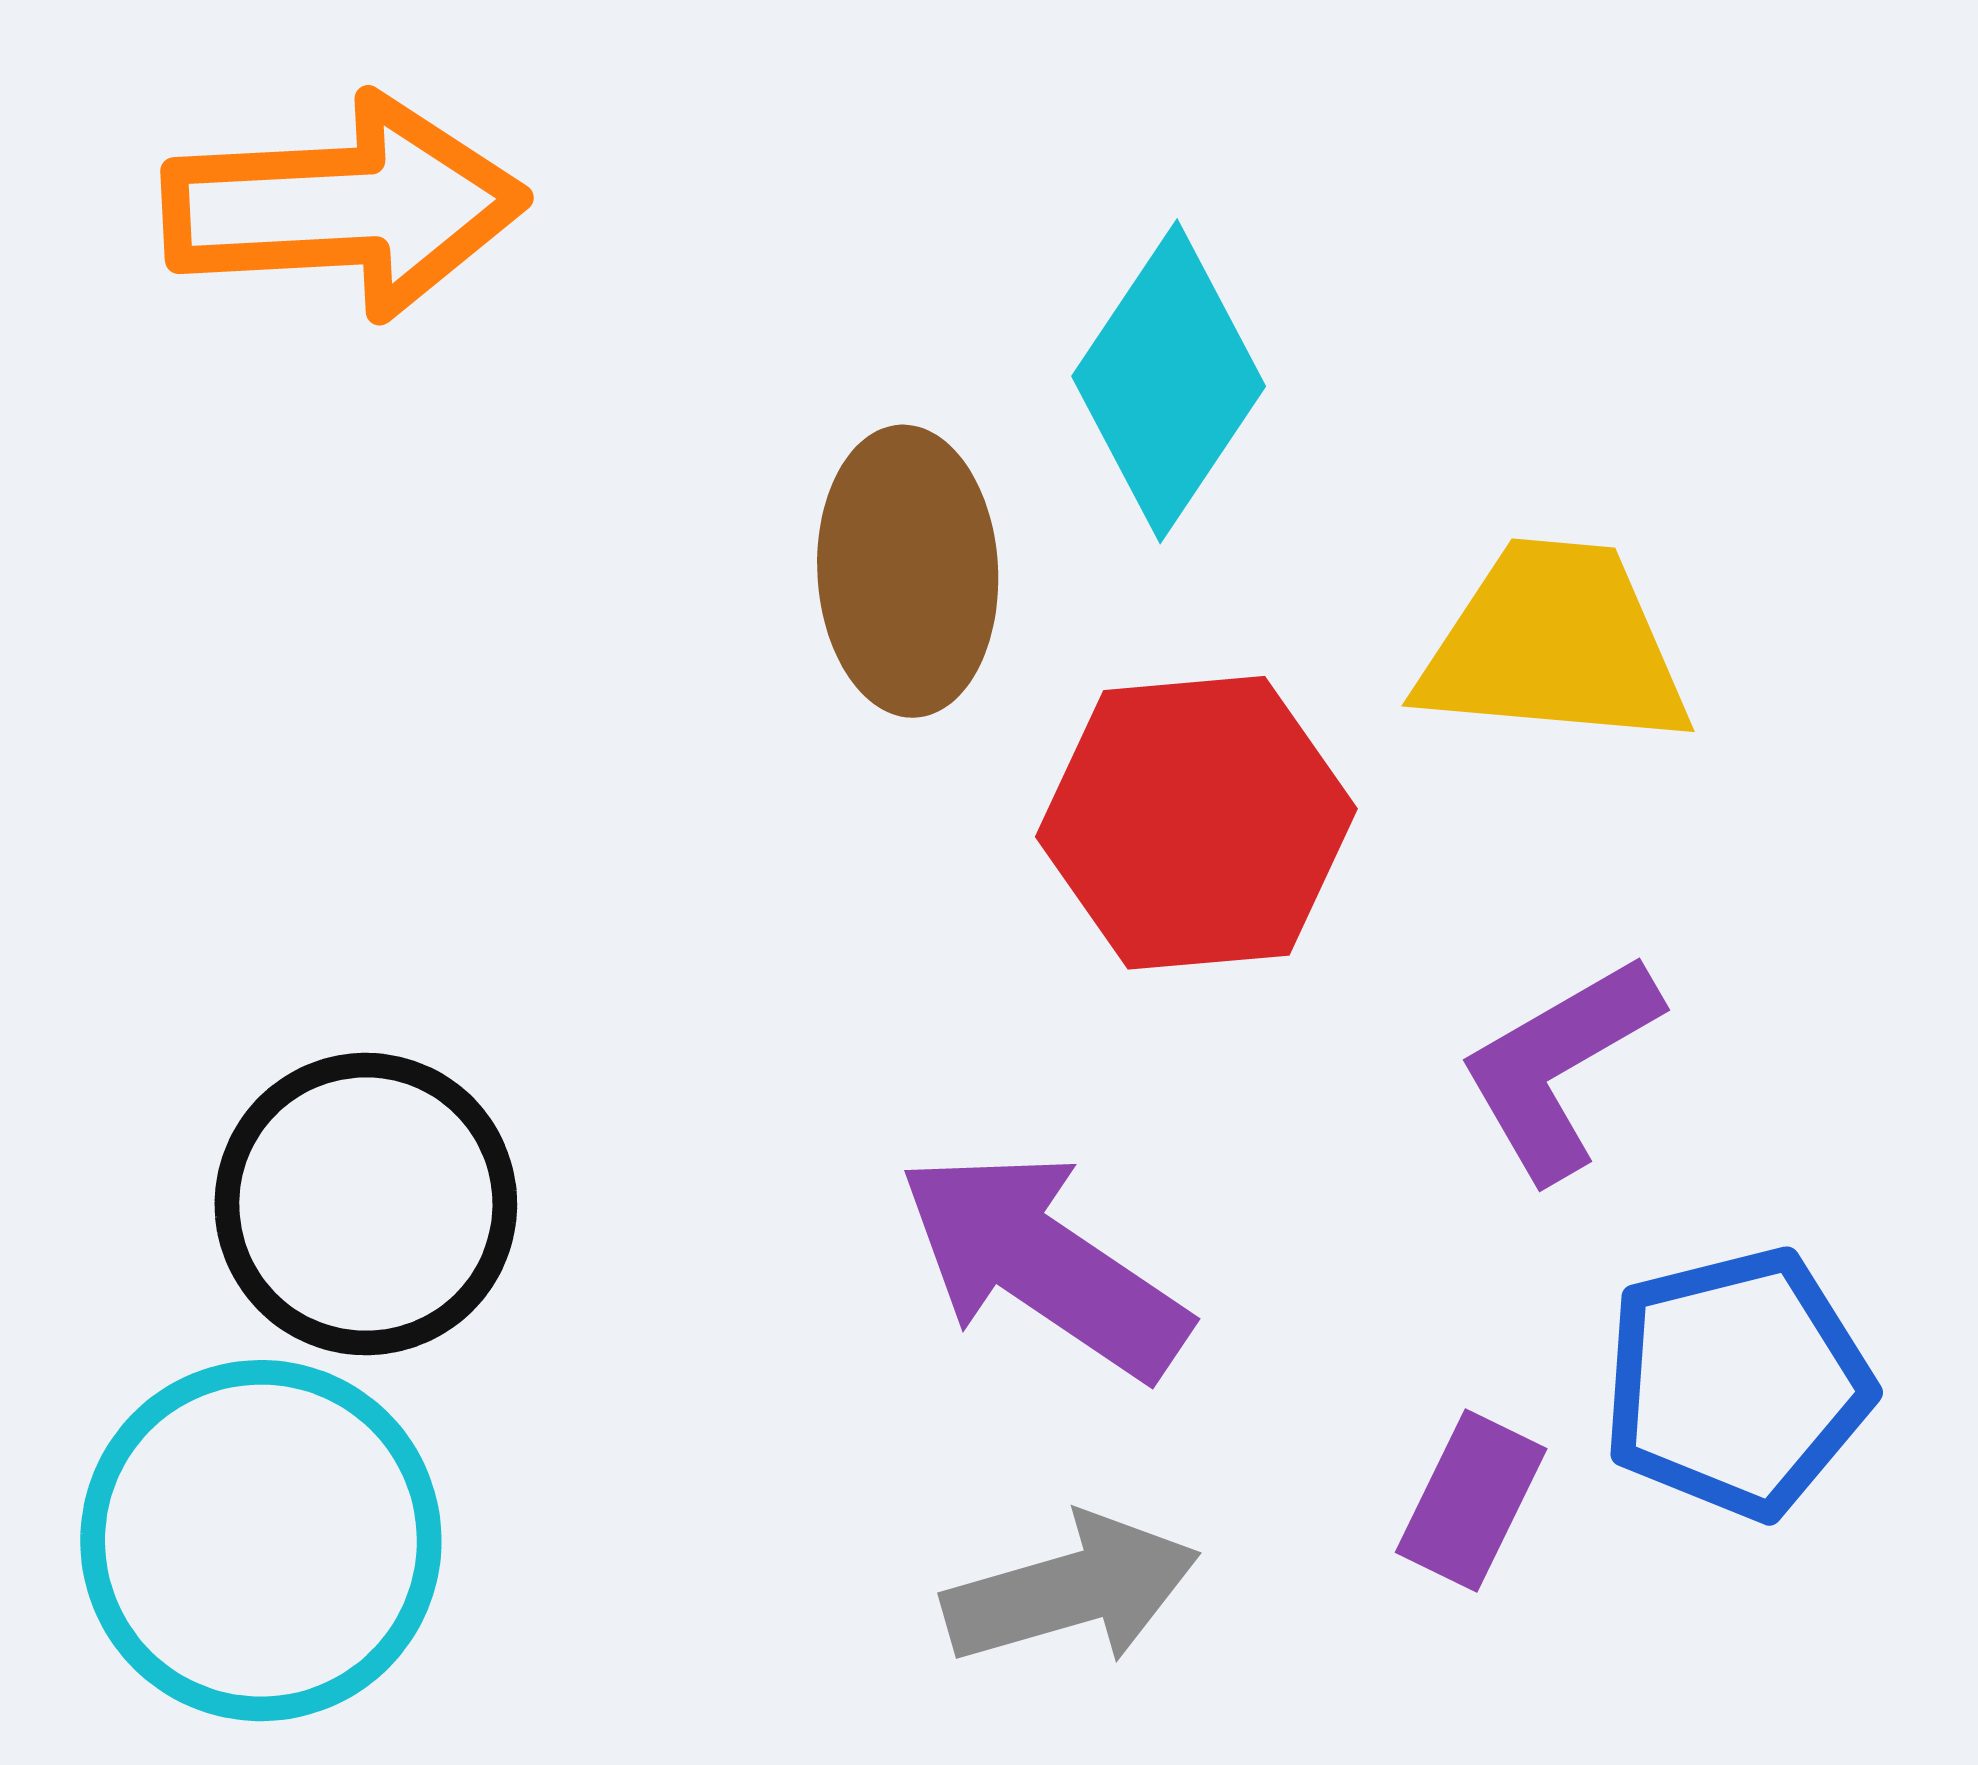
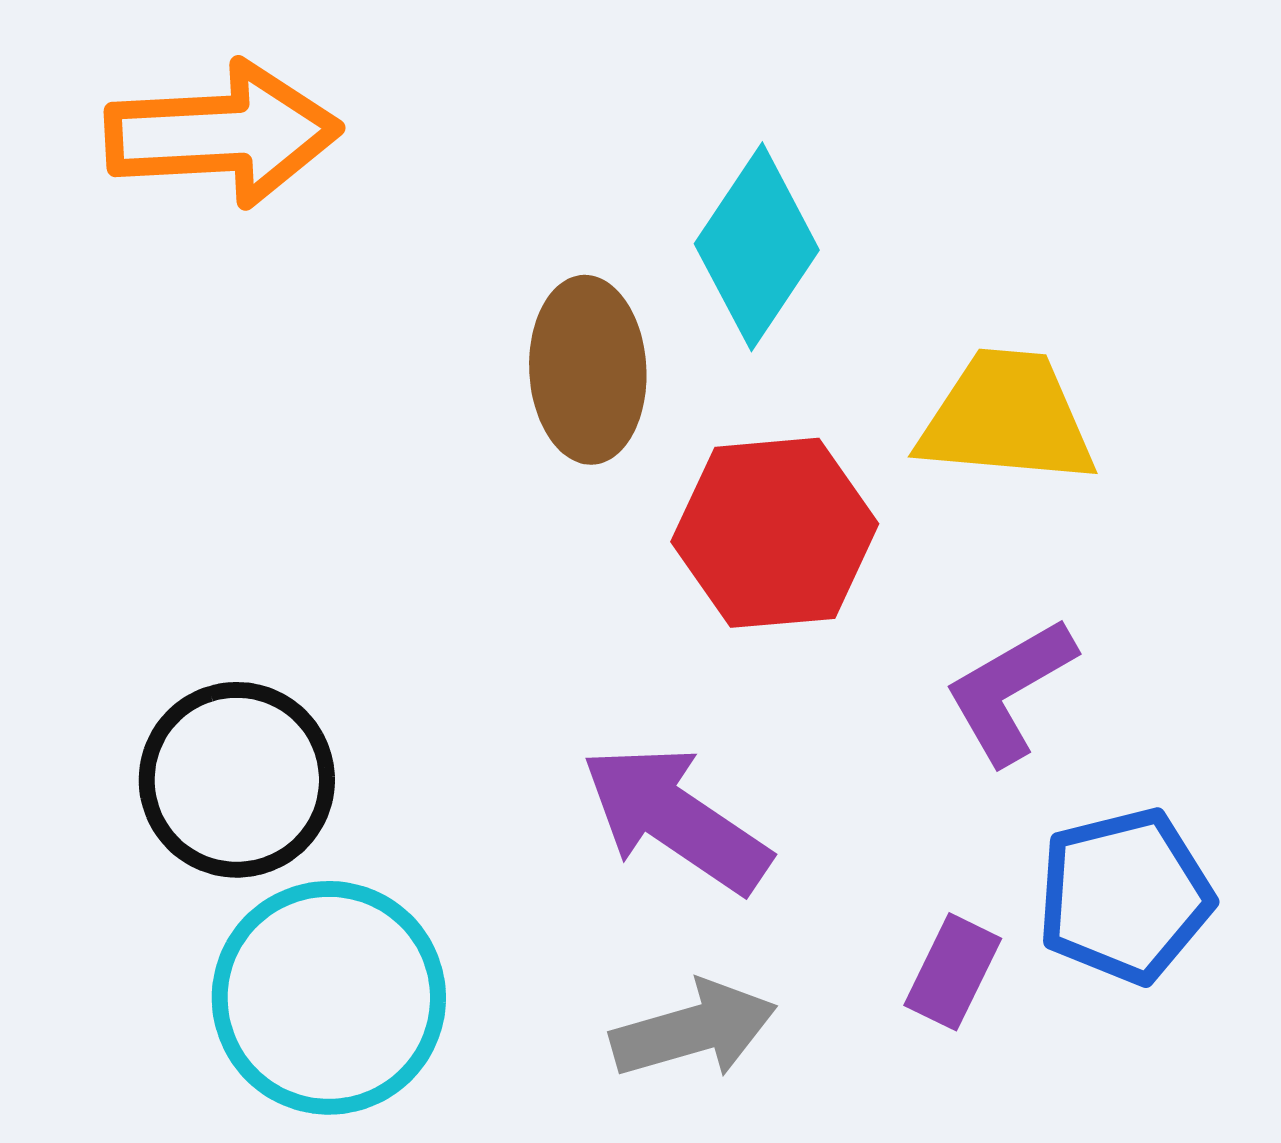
cyan circle: (261, 1541) -> (329, 998), moved

